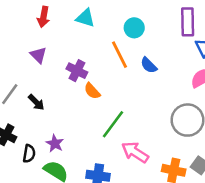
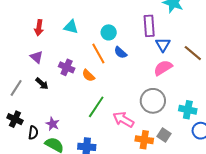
blue semicircle: (149, 65) -> (120, 53), moved
orange semicircle: (92, 91) -> (88, 75), moved
black arrow: (36, 102) -> (42, 84), moved
pink arrow: (135, 152) -> (123, 120), moved

